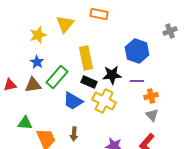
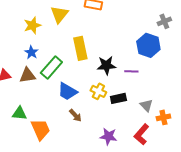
blue hexagon: (137, 51) -> (148, 45), moved
black rectangle: (89, 82) -> (118, 98), moved, turned -35
orange cross: (151, 96) -> (163, 117), moved
yellow cross: (104, 101) -> (98, 91), size x0.7
brown arrow: (74, 134) -> (75, 115), moved, turned -48

